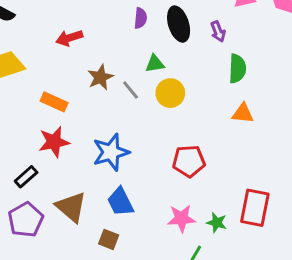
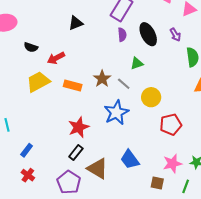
red arrow: (69, 38) -> (56, 58), moved
yellow circle: (170, 93) -> (151, 97), moved
orange rectangle: (54, 102) -> (73, 86), moved
blue star: (111, 152) -> (116, 113), moved
black rectangle: (26, 177) -> (76, 153), moved
brown square: (109, 239) -> (157, 183), moved

